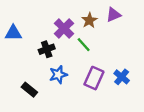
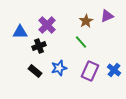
purple cross: (64, 28) -> (47, 25), moved
black cross: (47, 49) -> (39, 46), moved
black rectangle: (29, 90) -> (35, 71), moved

